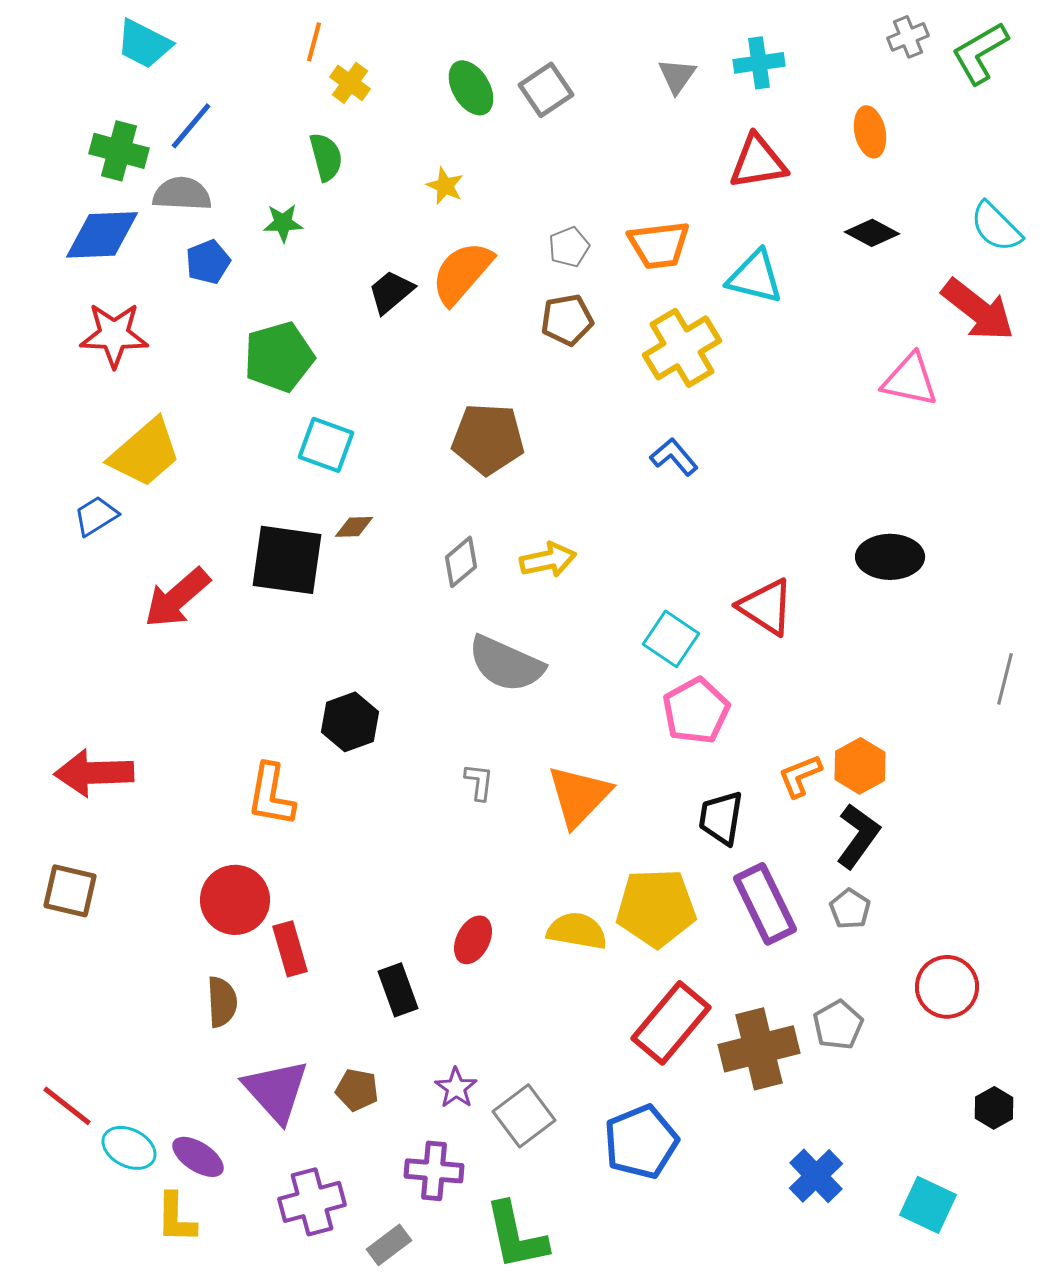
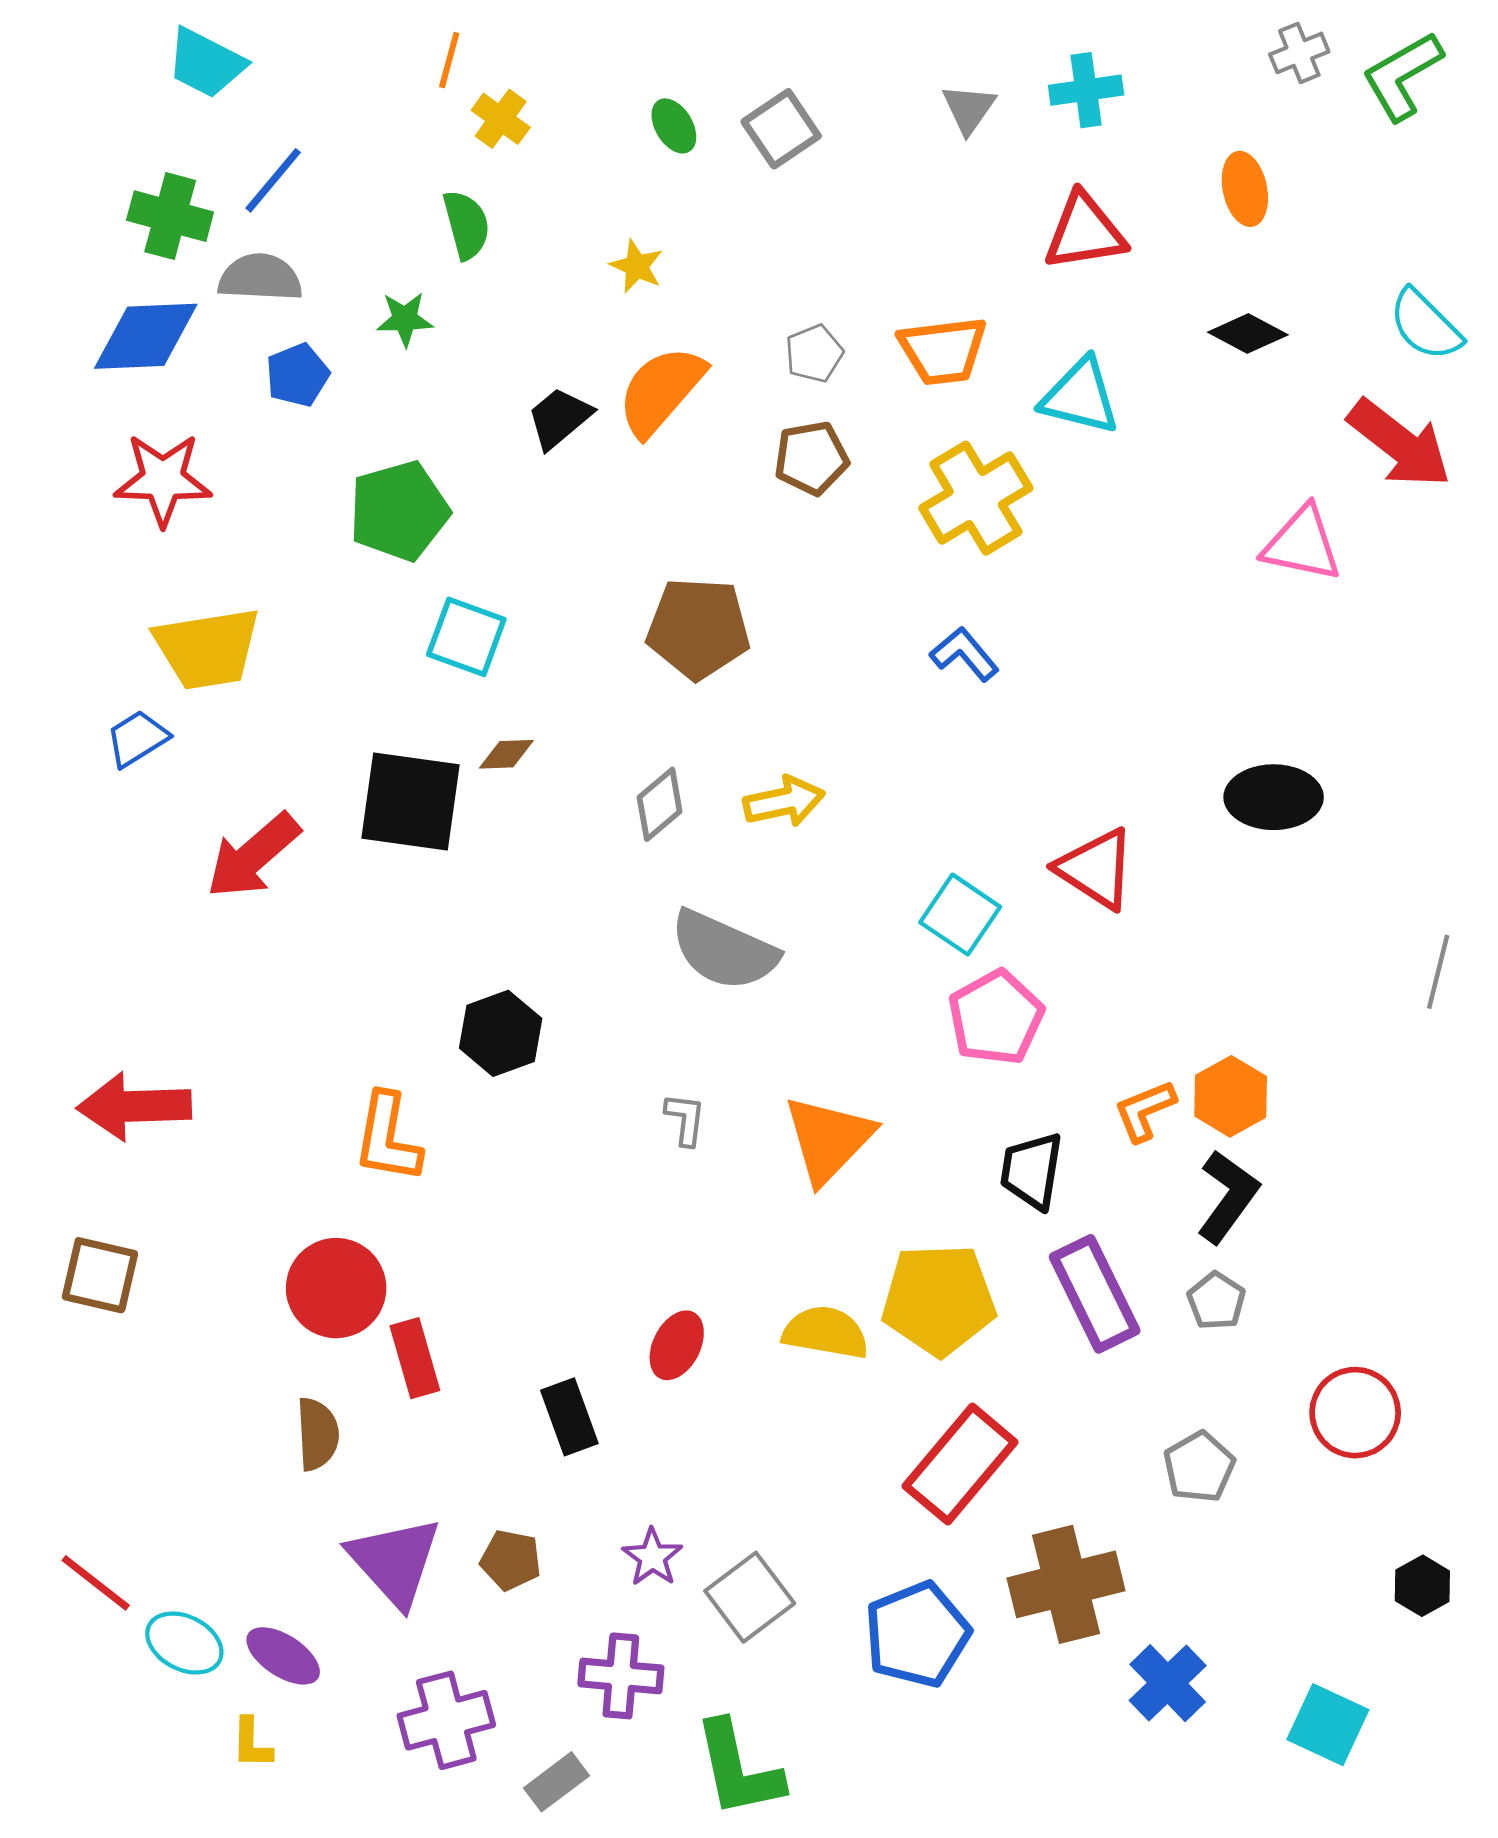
green ellipse: (471, 88) -> (674, 126), size x0.7
yellow trapezoid: (145, 453) -> (207, 648), turned 32
brown cross: (759, 1049) -> (1066, 1584), moved
yellow L-shape: (176, 1218) -> (252, 1743), size x0.7

